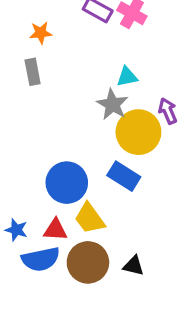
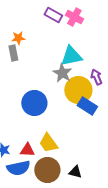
orange star: (41, 33) -> (18, 38), moved
cyan triangle: (127, 77) -> (71, 56), size x1.6
blue rectangle: (124, 176) -> (87, 106), moved
blue circle: (67, 183) -> (34, 103), moved

